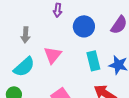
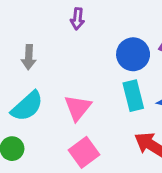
blue circle: (84, 26) -> (133, 54), moved
pink triangle: (53, 55) -> (78, 108), moved

